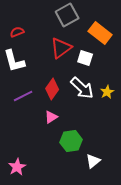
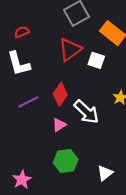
white arrow: (82, 88) -> (86, 112), moved
green hexagon: (71, 141) -> (66, 161), moved

